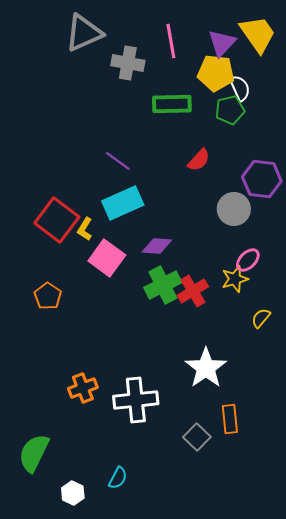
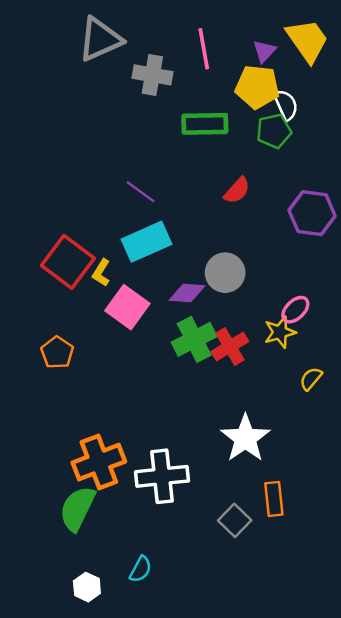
purple triangle: (222, 43) -> (264, 51), size x0.7
gray circle: (234, 209) -> (225, 273), moved
orange cross: (83, 388) -> (99, 462), size x1.5
green semicircle: (34, 453) -> (77, 508), moved

